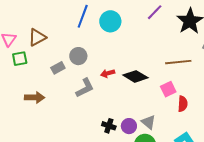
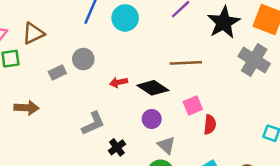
brown line: (178, 62) -> (186, 63), moved
gray L-shape: (85, 88) -> (93, 123), moved
black cross: (109, 126) -> (117, 147), turned 32
purple circle: (129, 126) -> (152, 119), moved

